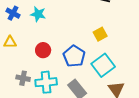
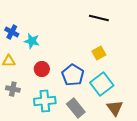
cyan star: (38, 14) -> (32, 41), moved
gray cross: (23, 78) -> (13, 89), moved

